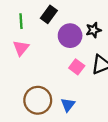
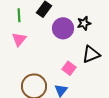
pink square: (77, 67) -> (69, 68), moved

